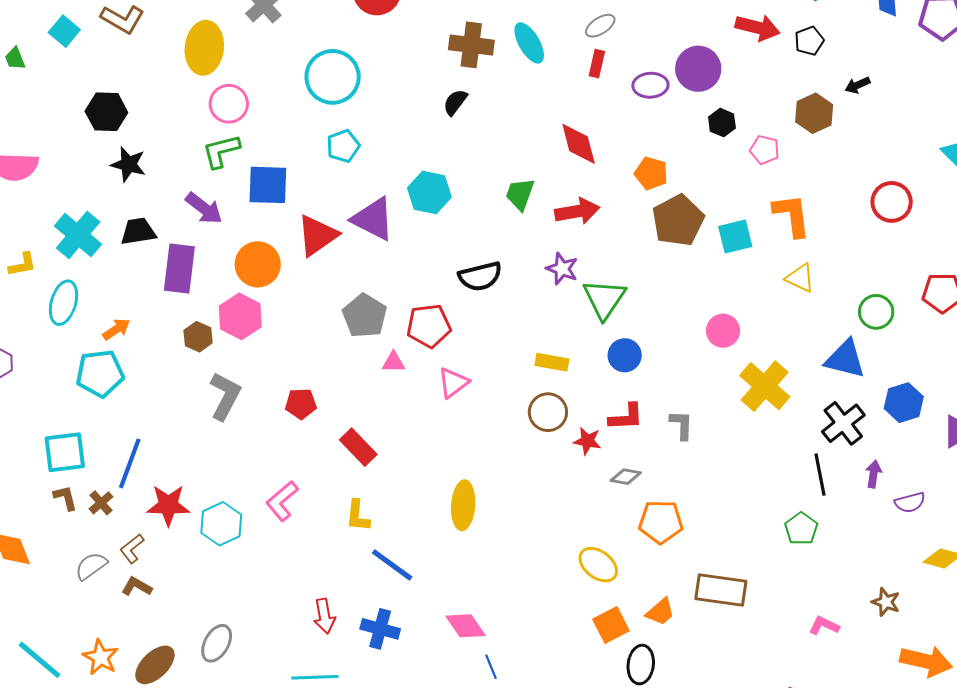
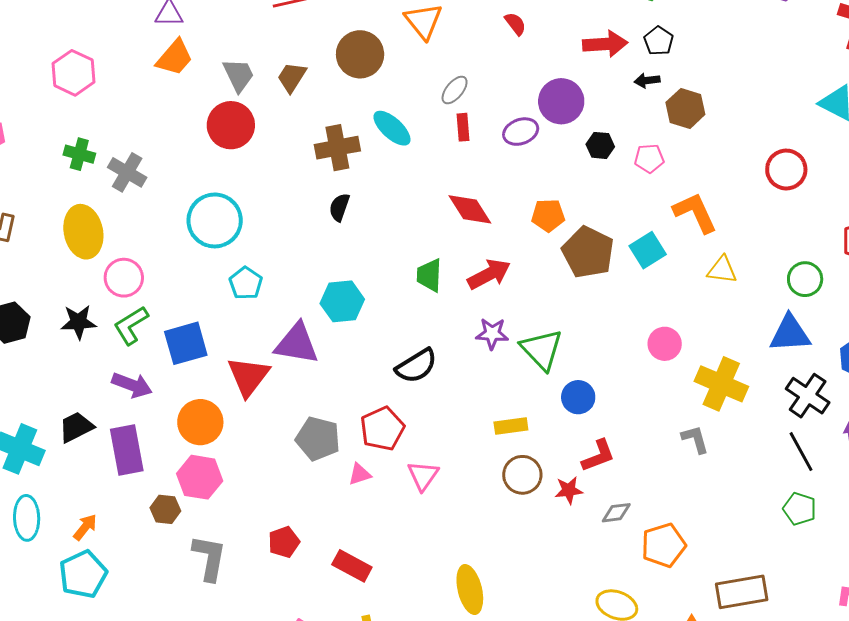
black arrow: (858, 85) -> (647, 80), moved, turned 35
black star: (128, 164) -> (79, 322), moved
gray L-shape: (682, 425) -> (695, 439), moved

